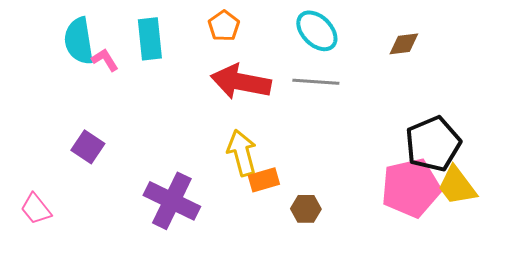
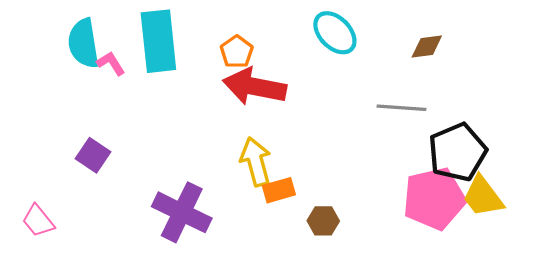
orange pentagon: (224, 26) -> (237, 52), moved
cyan rectangle: (150, 39) -> (158, 41), size x1.4
gray line: (316, 82) -> (401, 108), moved

